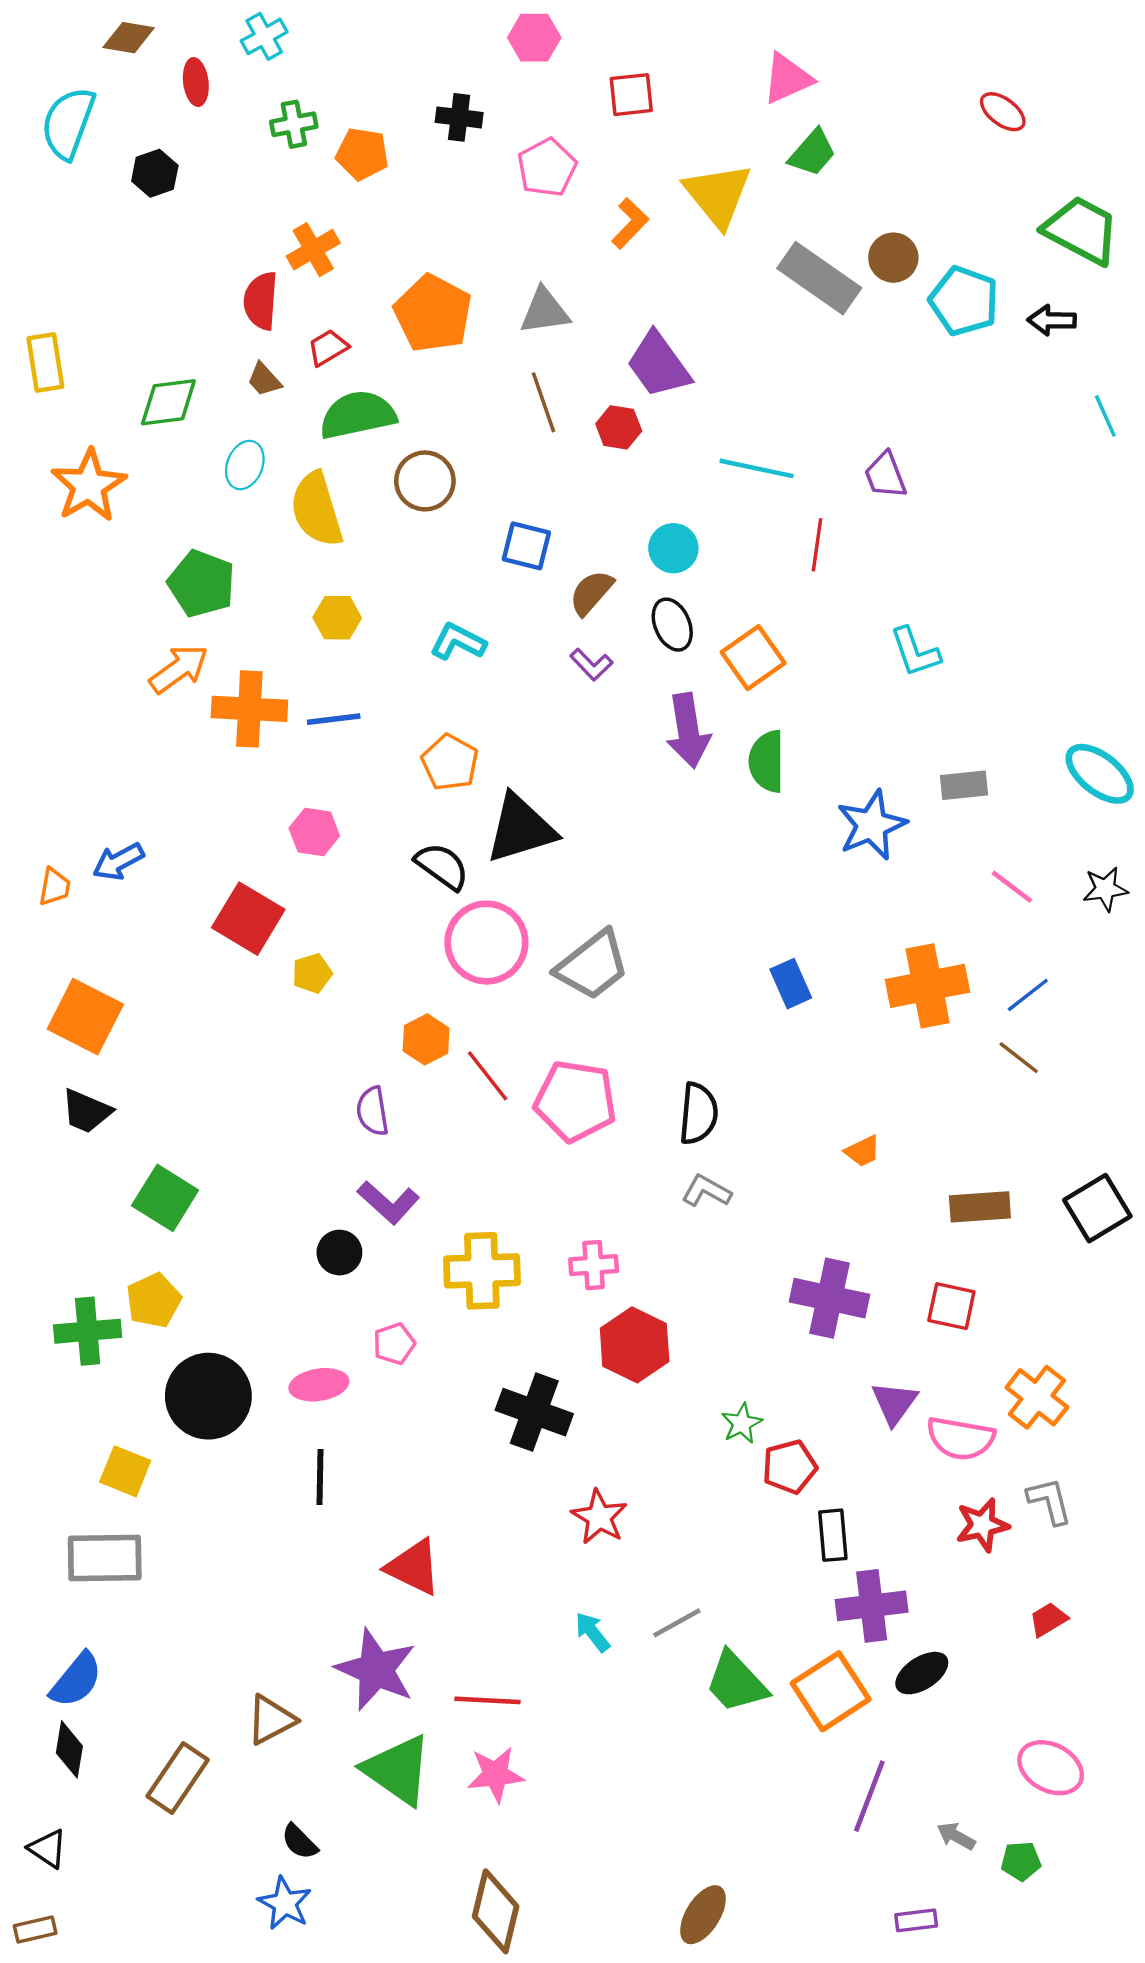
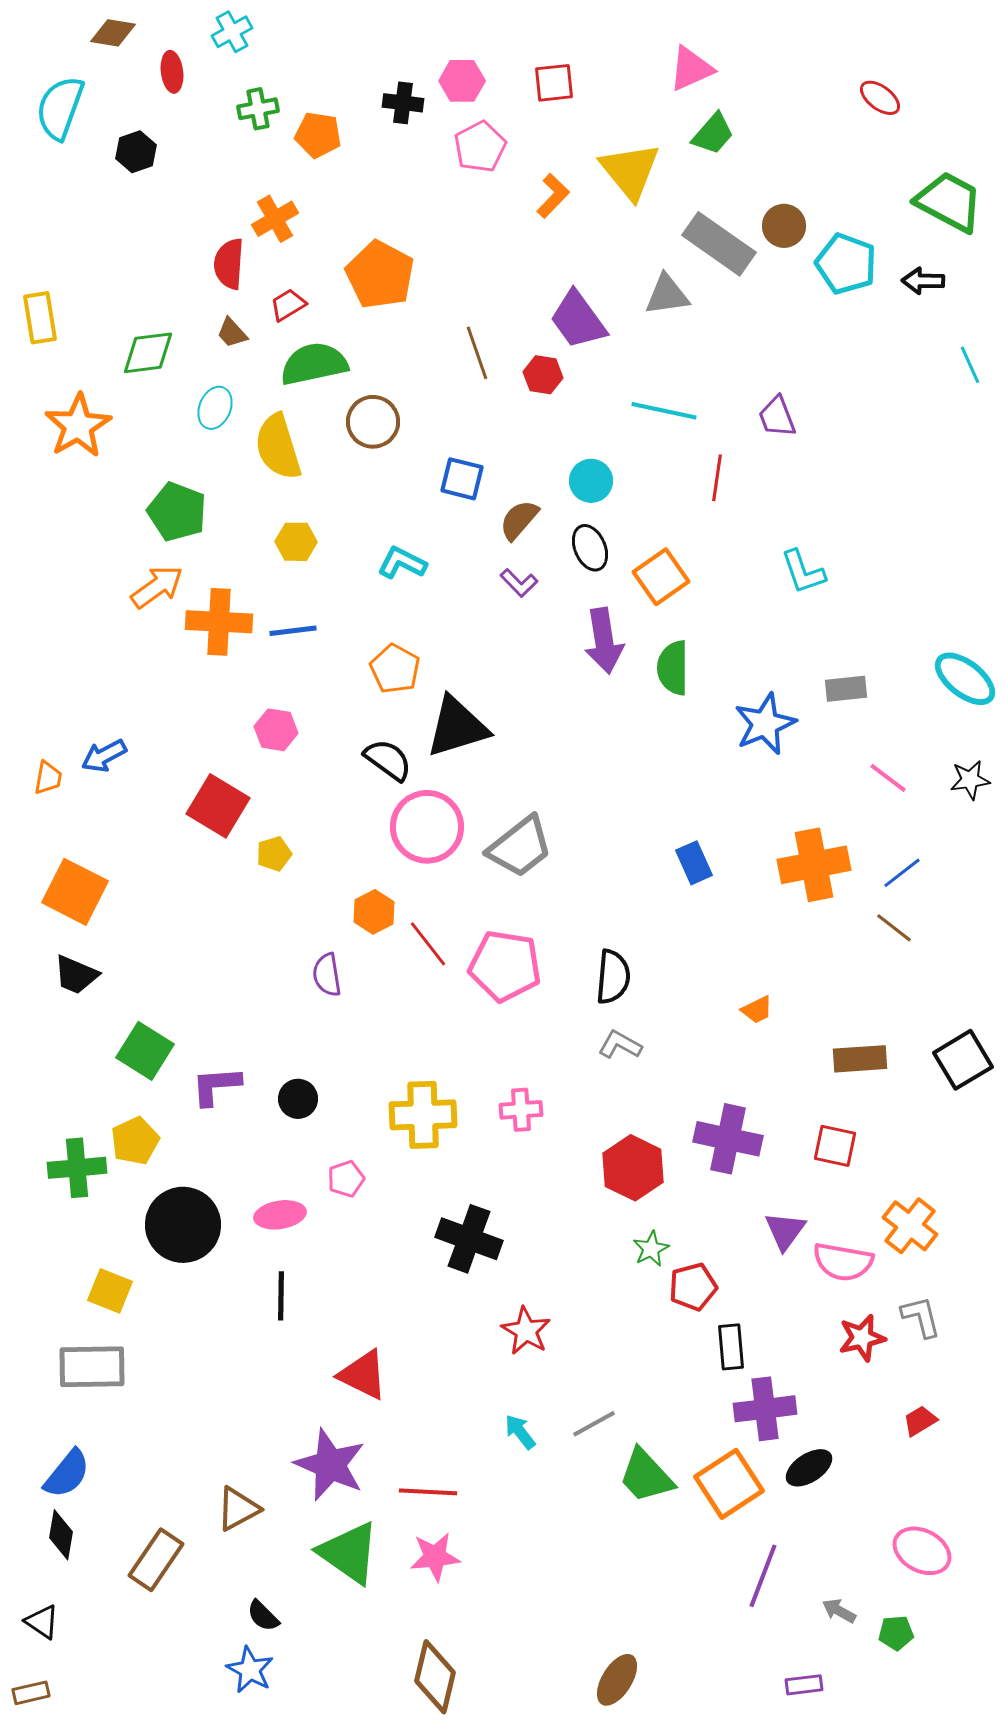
pink hexagon: (534, 38) -> (462, 81), moved
gray triangle: (545, 311) -> (667, 295), moved
purple L-shape: (388, 1202) -> (216, 1086), moved, turned 134
red hexagon: (635, 1345) -> (633, 1168), moved

